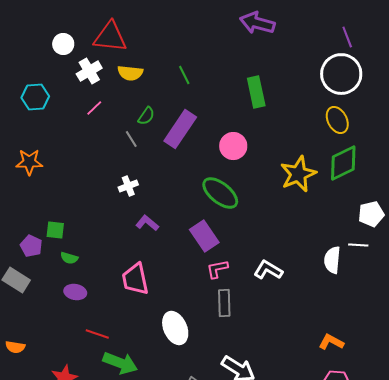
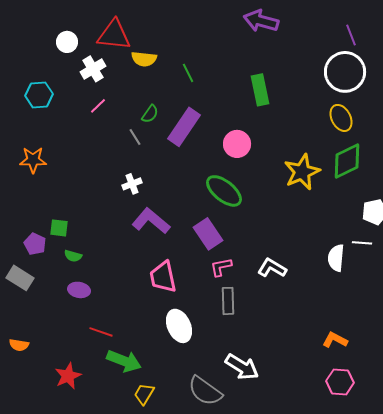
yellow semicircle: (130, 73) -> (144, 59), moved
purple L-shape: (147, 223) -> (151, 221), size x1.6
pink trapezoid: (135, 279) -> (163, 277), moved

